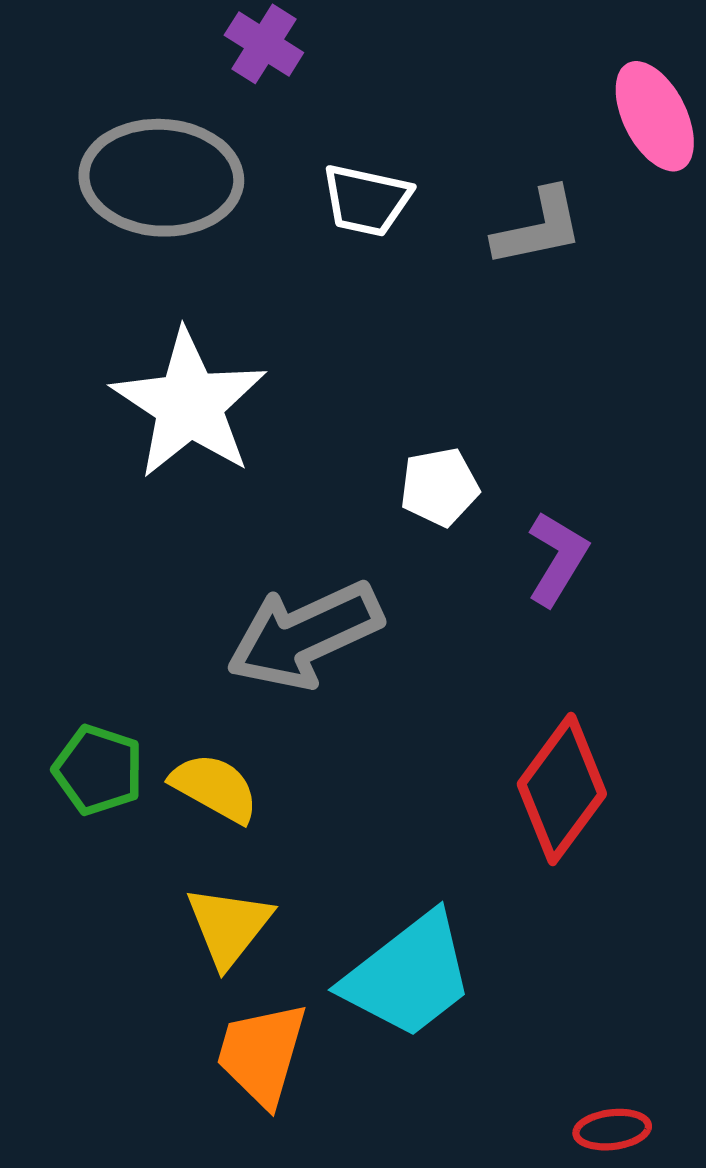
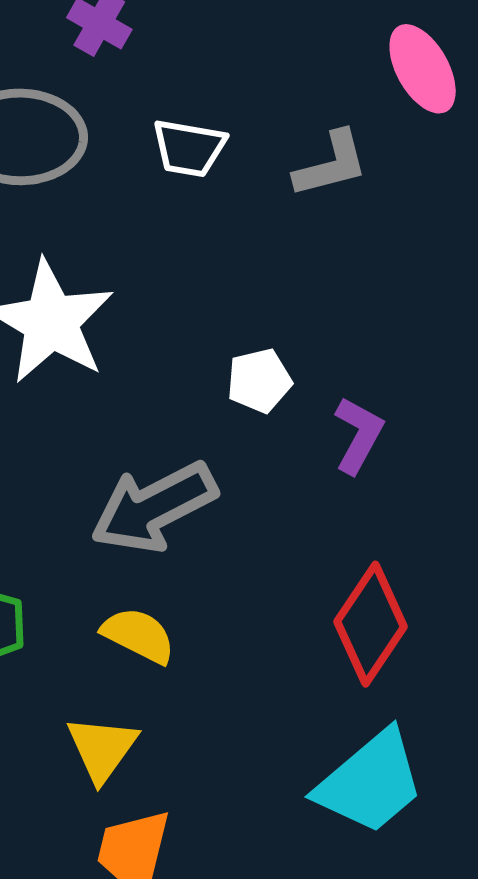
yellow semicircle: (215, 788) -> (139, 635), moved
cyan trapezoid: (408, 976) -> (370, 782), moved

